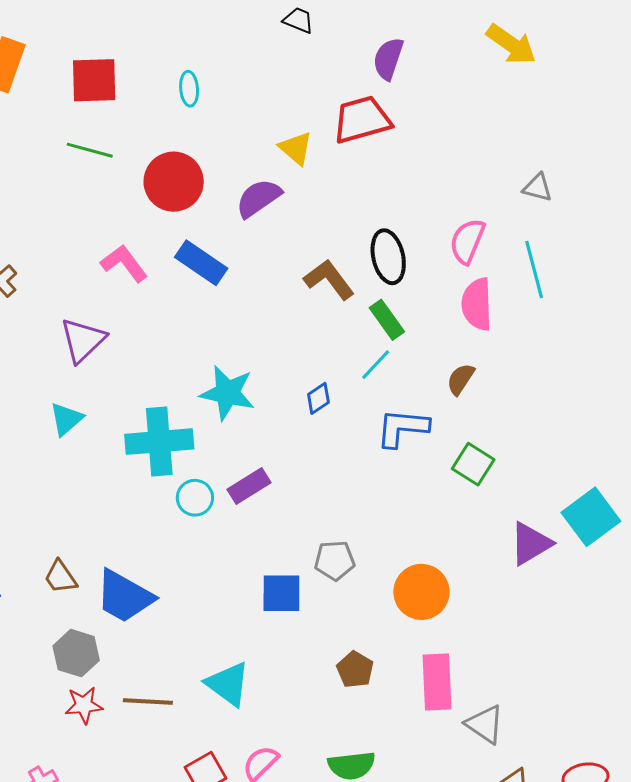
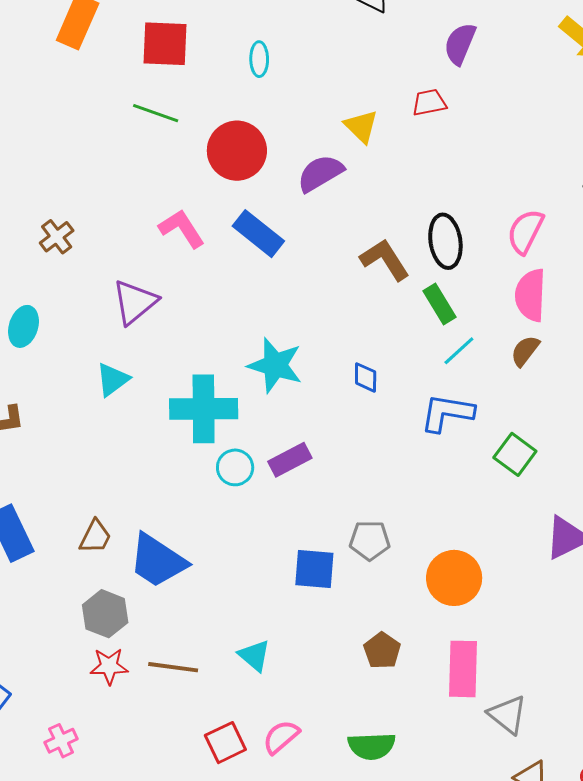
red trapezoid: (362, 120) -> (429, 103), size x0.6
cyan line: (376, 365) -> (459, 351), moved
brown semicircle: (461, 379) -> (525, 351), moved
blue diamond: (318, 398) -> (366, 377), turned -60
brown trapezoid: (61, 577) -> (95, 537), turned -123
cyan triangle: (228, 684) -> (254, 656), size x0.7

